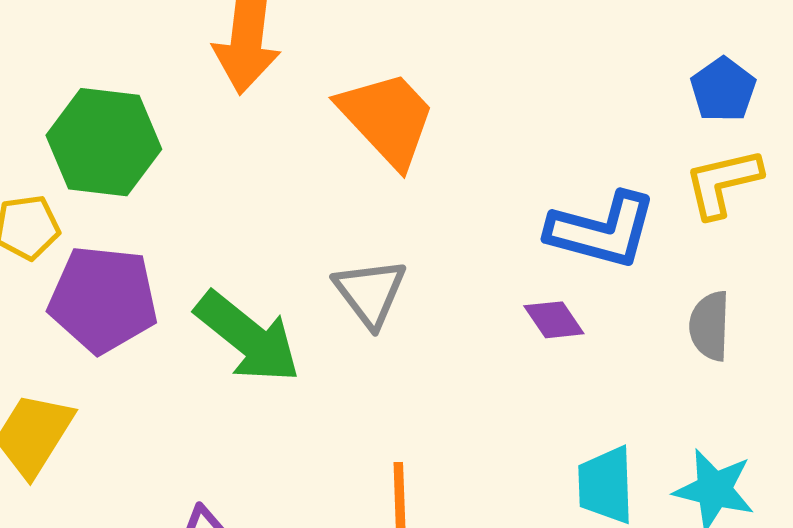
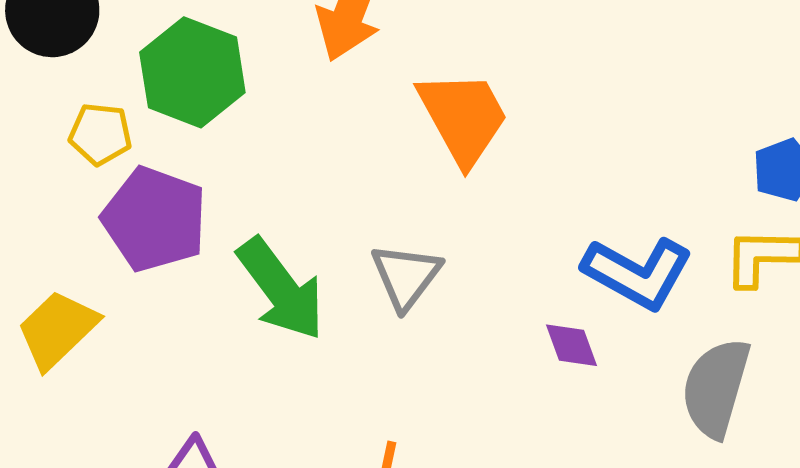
gray semicircle: (710, 326) -> (716, 388), size x1.5

